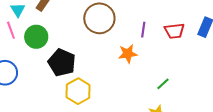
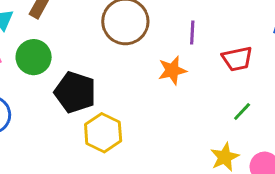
red trapezoid: (174, 31) -> (237, 59), moved
green line: (163, 84) -> (242, 111), moved

